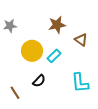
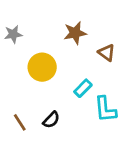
cyan rectangle: (54, 56) -> (83, 88), moved
black semicircle: (39, 81) -> (51, 120), moved

